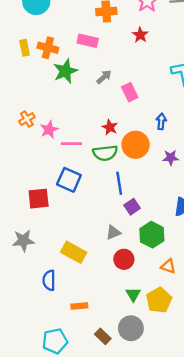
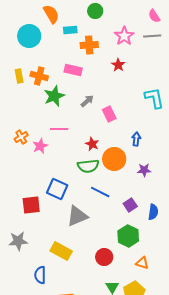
pink line: (71, 144) -> (59, 129), moved
blue line: (119, 183) -> (100, 192), turned -54
purple square: (132, 207) -> (130, 205), moved
gray triangle: (113, 232) -> (77, 216), moved, size x1.6

